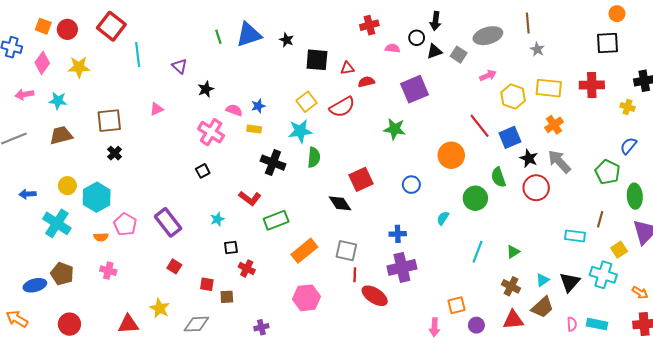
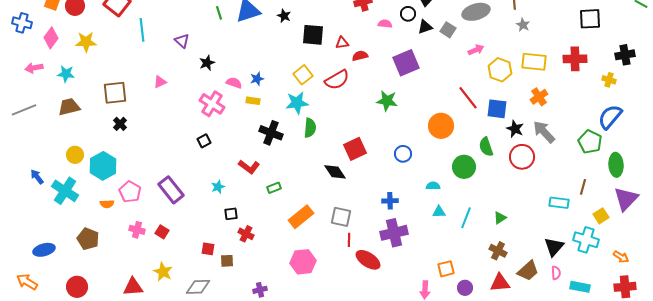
blue square: (510, 137) -> (497, 109), turned 30
blue semicircle: (628, 146) -> (610, 117), size x1.5
blue arrow: (28, 194) -> (37, 177), moved, turned 56
cyan semicircle: (443, 218) -> (433, 186), turned 56
green rectangle: (276, 220) -> (274, 188), size x0.6
red square: (174, 266) -> (162, 232), moved
pink cross: (108, 271) -> (137, 230), moved
brown pentagon: (62, 274) -> (88, 239), moved
cyan triangle: (542, 280) -> (439, 212), moved, turned 32
pink semicircle: (572, 324) -> (556, 273), moved

